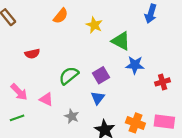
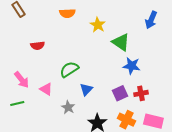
orange semicircle: (61, 16) -> (67, 13), turned 42
purple square: (101, 75) -> (120, 93), moved
red cross: (163, 82) -> (141, 93), moved
blue triangle: (98, 98) -> (86, 89), moved

